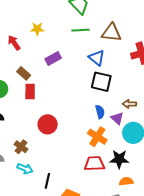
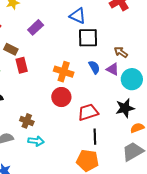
brown arrow: (129, 104) -> (121, 52), turned 48
red circle: (48, 124) -> (61, 97), moved
orange cross: (97, 137) -> (64, 72), moved
red trapezoid: (94, 164) -> (88, 112), moved
black line: (47, 181) -> (95, 137), moved

